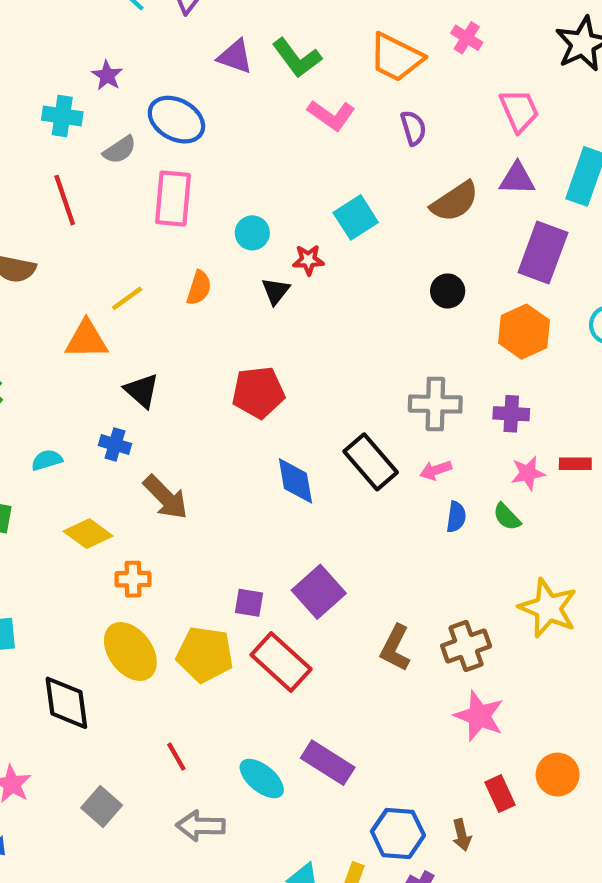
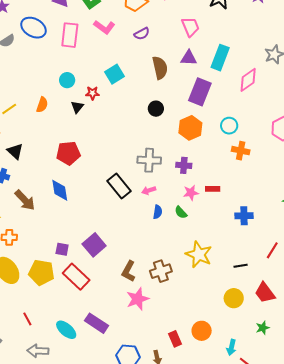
purple semicircle: (413, 128) -> (142, 34), turned 77
pink rectangle: (173, 198) -> (70, 35), moved
brown semicircle: (455, 202) -> (160, 68), turned -70
blue diamond: (295, 481) -> (60, 190), moved
pink star: (479, 716) -> (138, 299), moved, turned 30

